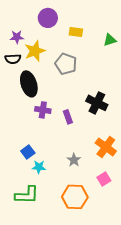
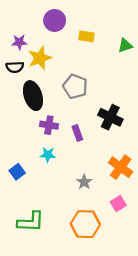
gray pentagon: (66, 64) -> (75, 86), moved
blue square: (28, 152) -> (17, 172), moved
cyan star: (39, 167) -> (48, 155), moved

